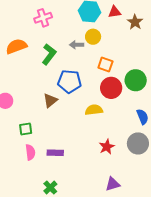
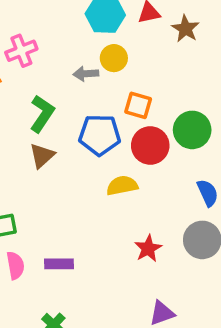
pink cross: (43, 18) -> (21, 51), moved
green L-shape: (49, 54) -> (42, 114), moved
blue pentagon: (69, 81) -> (100, 135), moved
brown triangle: (50, 100) -> (42, 156), moved

